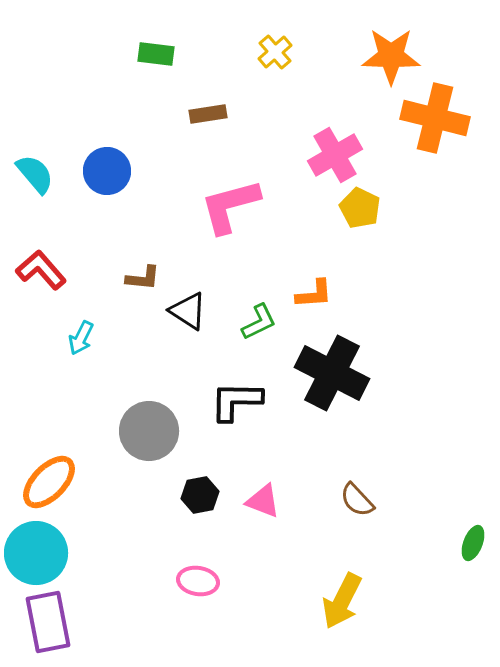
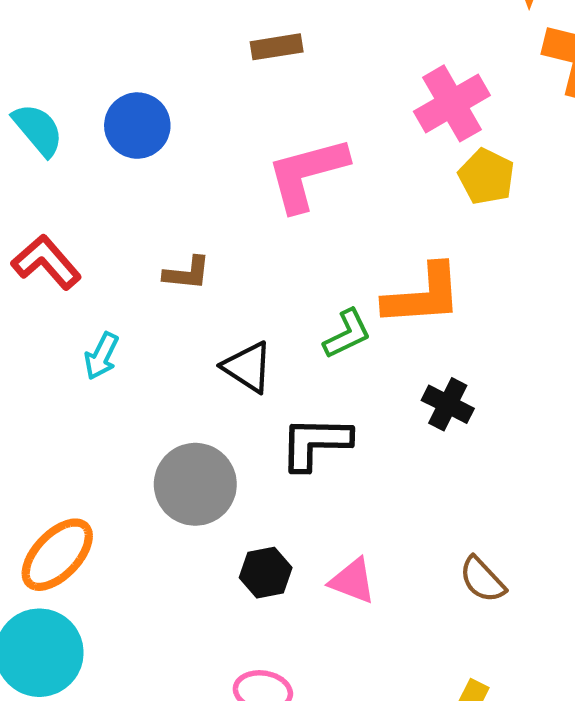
orange L-shape: (314, 294) -> (423, 295), size x1.6
black triangle: (188, 311) -> (248, 367), moved
black cross: (332, 373) -> (448, 404), size x0.5

